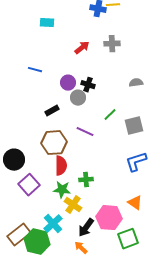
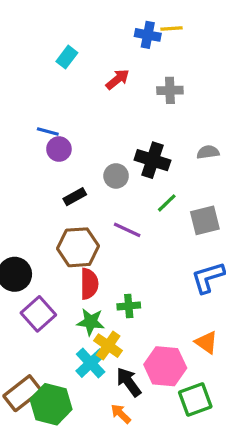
cyan rectangle: (47, 23) -> (67, 57), turned -56
red arrow: (82, 48) -> (118, 79), moved
purple circle: (68, 83) -> (59, 149), moved
black cross: (88, 85) -> (152, 160), moved, size x1.5
cyan cross: (53, 224) -> (91, 363), moved
black arrow: (86, 228) -> (129, 382), turned 108

